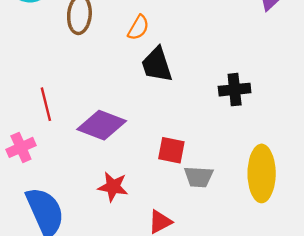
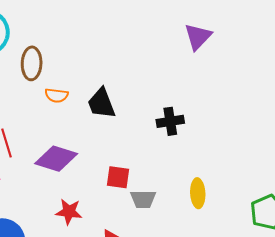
orange semicircle: (138, 28) -> (57, 95), moved, turned 70
yellow ellipse: (262, 173) -> (198, 193), size x0.6

